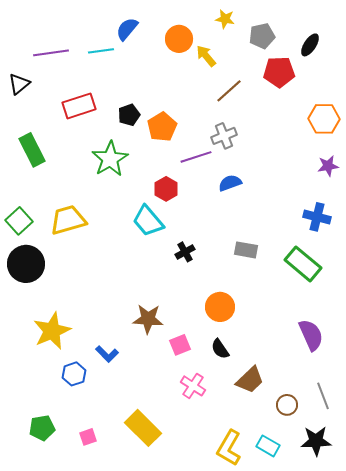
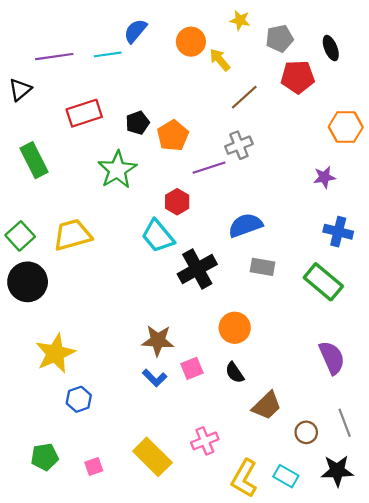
black ellipse: (310, 45) -> (331, 48), turned -55
purple star: (328, 166) -> (324, 177), moved
blue semicircle: (230, 183) -> (245, 225), moved, size x1.4
black cross: (185, 252) -> (197, 269), size x1.8
blue L-shape: (107, 354) -> (155, 378), moved
pink cross: (193, 386) -> (205, 441), moved, turned 35

